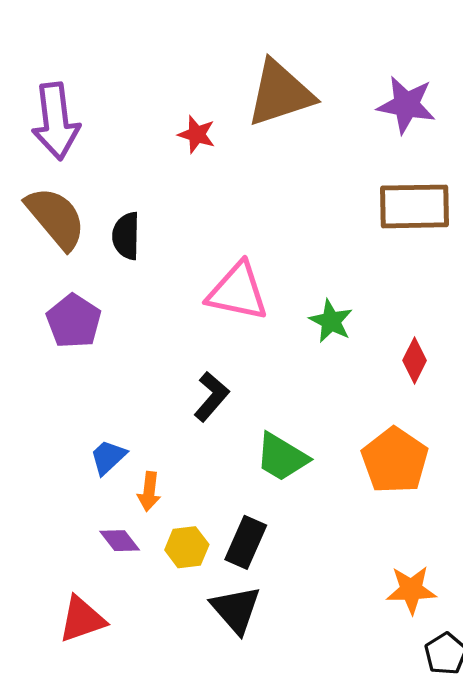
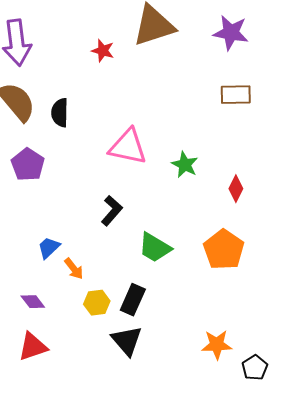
brown rectangle: (415, 206) -> (236, 95), size x0.7
orange arrow: (149, 492) -> (74, 269), turned -45
purple diamond: (120, 541) -> (33, 302), moved
orange star: (411, 590) -> (217, 345), moved

